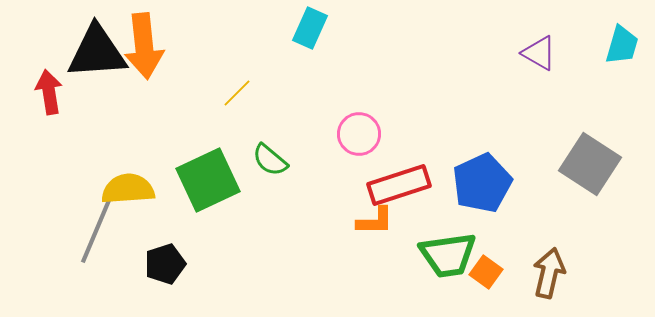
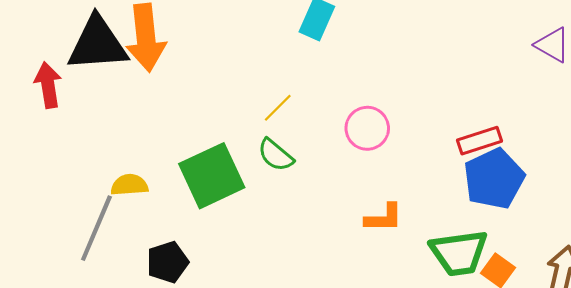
yellow line: (237, 93) -> (278, 108), moved
red rectangle: (399, 185) -> (479, 141), moved, size x0.7
yellow semicircle: (128, 189) -> (129, 185), size x0.7

